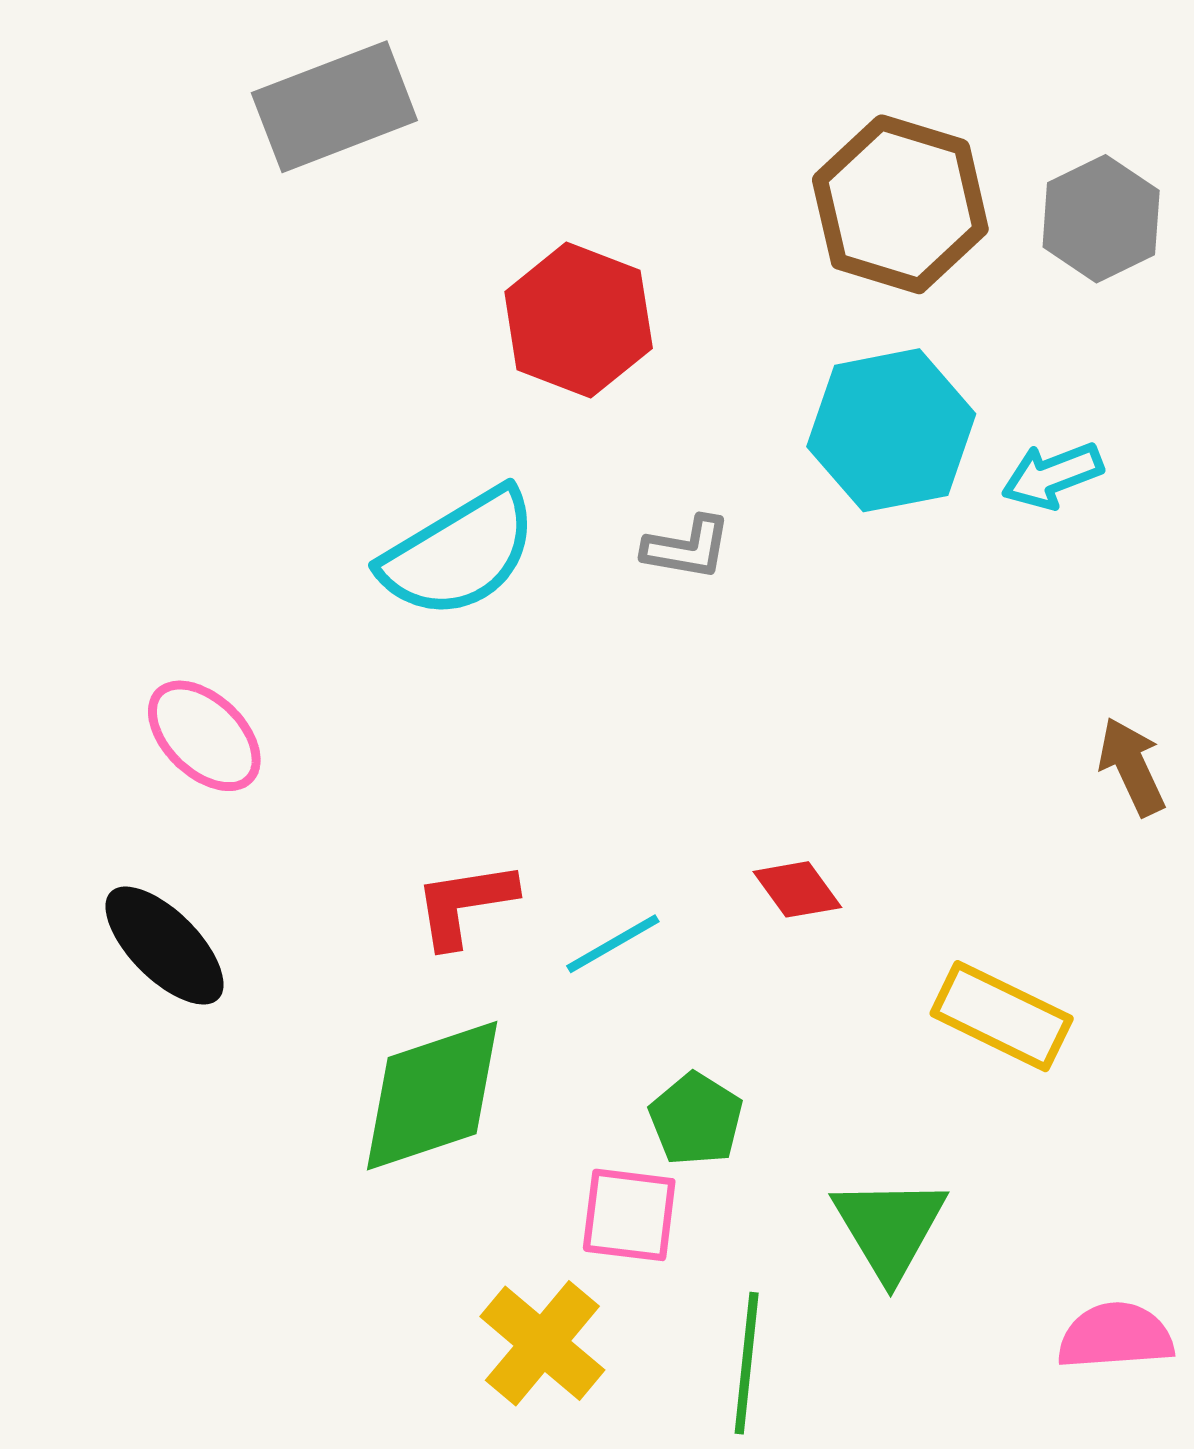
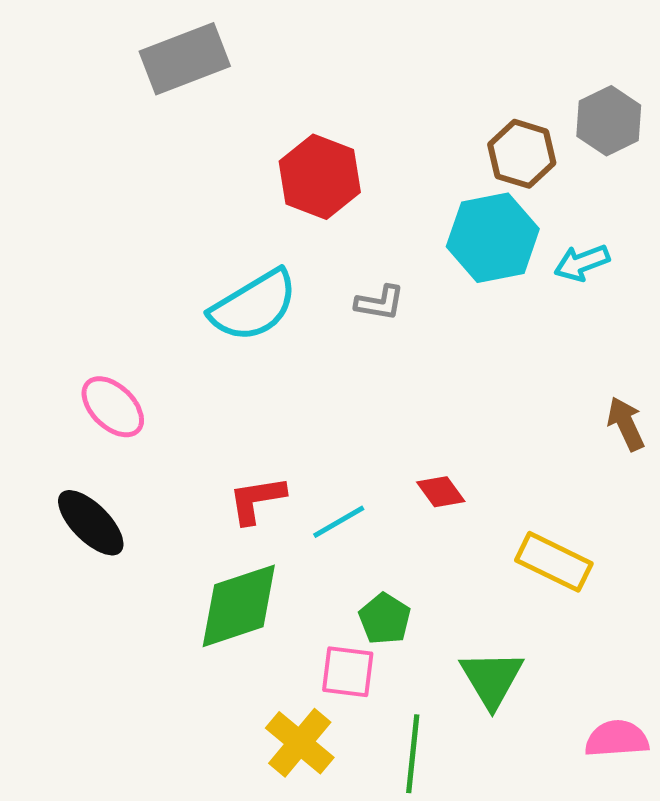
brown hexagon: (900, 204) -> (522, 154), moved, size x0.7

